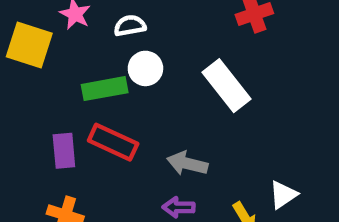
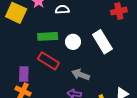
white circle: (145, 68) -> (73, 42), moved
purple rectangle: (64, 151) -> (24, 74), moved

